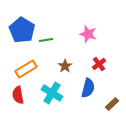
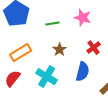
green line: (46, 40) -> (53, 24), moved
red semicircle: (18, 95) -> (13, 79), turned 48

